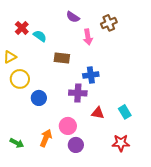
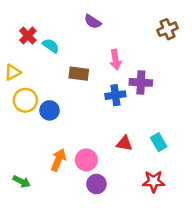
brown cross: (109, 23) -> (168, 29), moved
pink arrow: (88, 37) -> (115, 60), moved
purple cross: (78, 93) -> (141, 82), moved
blue circle: (39, 98) -> (49, 110), moved
orange arrow: (46, 138) -> (58, 160), moved

